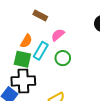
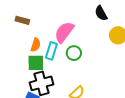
brown rectangle: (40, 16) -> (22, 20), moved
pink semicircle: (58, 35) -> (64, 32), size x1.6

